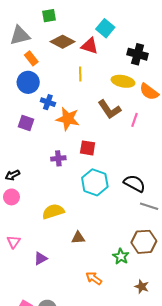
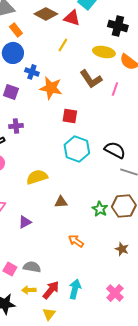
yellow line: (80, 74) -> (63, 45), turned 32
purple cross: (58, 158) -> (16, 126), moved
green star: (121, 256) -> (100, 209), moved

